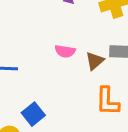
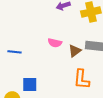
blue square: (33, 114) -> (30, 84), turned 35

